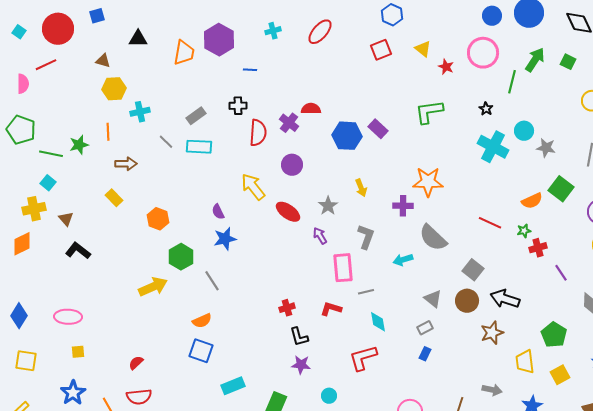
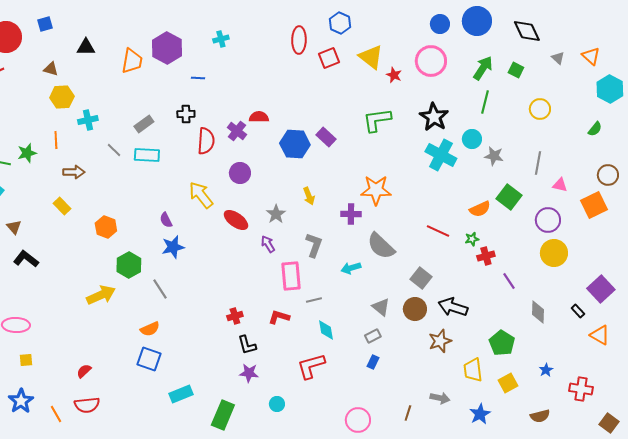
red ellipse: (320, 32) -> (299, 40), moved, turned -40
yellow triangle: (423, 49) -> (371, 57), size x1.5
green line: (512, 82) -> (485, 102), moved
black star: (486, 109) -> (434, 117), size x2.0

